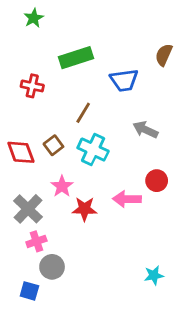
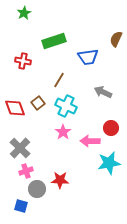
pink star: (62, 186) -> (63, 132), moved
red star: (85, 209) -> (60, 180), moved
cyan star: (154, 275) -> (109, 163), moved, size x1.6

